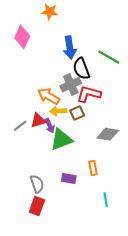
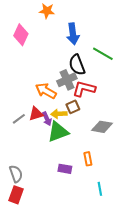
blue arrow: (70, 48) -> (73, 34), moved
yellow arrow: (58, 111) -> (59, 114), moved
gray semicircle: (37, 184) -> (16, 174), moved
red rectangle: (37, 206) -> (16, 195), moved

